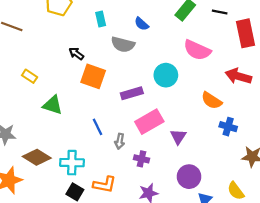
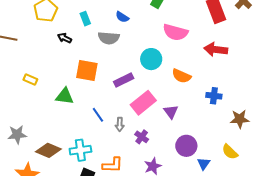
black arrow: (76, 54) -> (65, 38), moved
orange semicircle: (212, 101) -> (181, 76), moved
green triangle: (53, 105) -> (65, 96), moved
purple cross: (141, 159) -> (142, 137), turned 32

